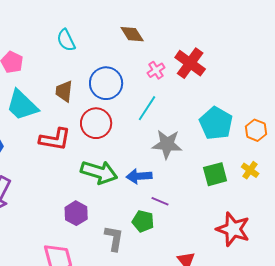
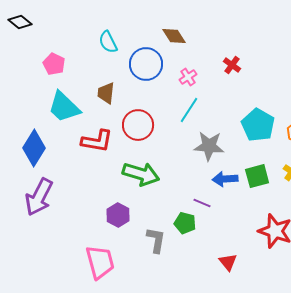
red cross: (190, 63) -> (232, 65), size x0.6
pink cross: (156, 70) -> (188, 77), moved
blue circle: (106, 83) -> (146, 64), moved
blue arrow: (139, 176) -> (225, 179), moved

